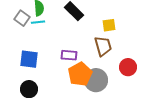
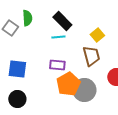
cyan line: (38, 22) -> (58, 37), moved
yellow square: (109, 25) -> (97, 35), turned -32

